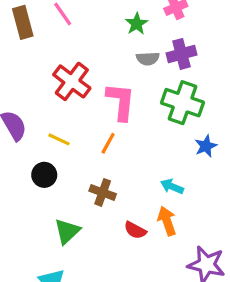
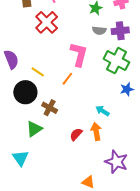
red cross: (72, 81) -> (47, 22), moved
black circle: (44, 175) -> (25, 92), size x1.5
brown cross: (103, 192) -> (50, 108), moved
red semicircle: (135, 230) -> (76, 134), turned 96

